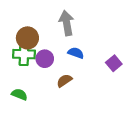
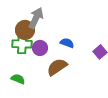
gray arrow: (67, 23) -> (36, 18), moved, turned 35
brown semicircle: (64, 81) -> (57, 67), size x1.5

